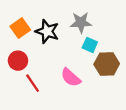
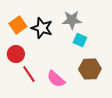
brown hexagon: (107, 64) -> (90, 69), moved
pink semicircle: (71, 77) -> (56, 79), moved

